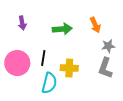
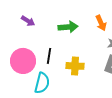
purple arrow: (22, 23) -> (28, 21), turned -48
cyan semicircle: (49, 83) -> (42, 83), moved

